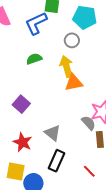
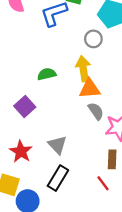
green semicircle: (34, 59) -> (47, 74), moved
gray semicircle: (89, 123) -> (96, 111), moved
red line: (89, 171) -> (103, 183), moved

